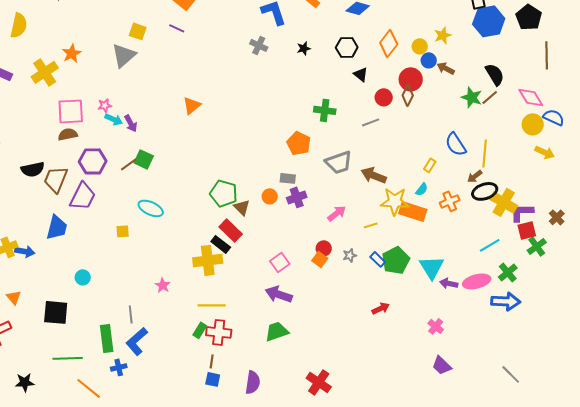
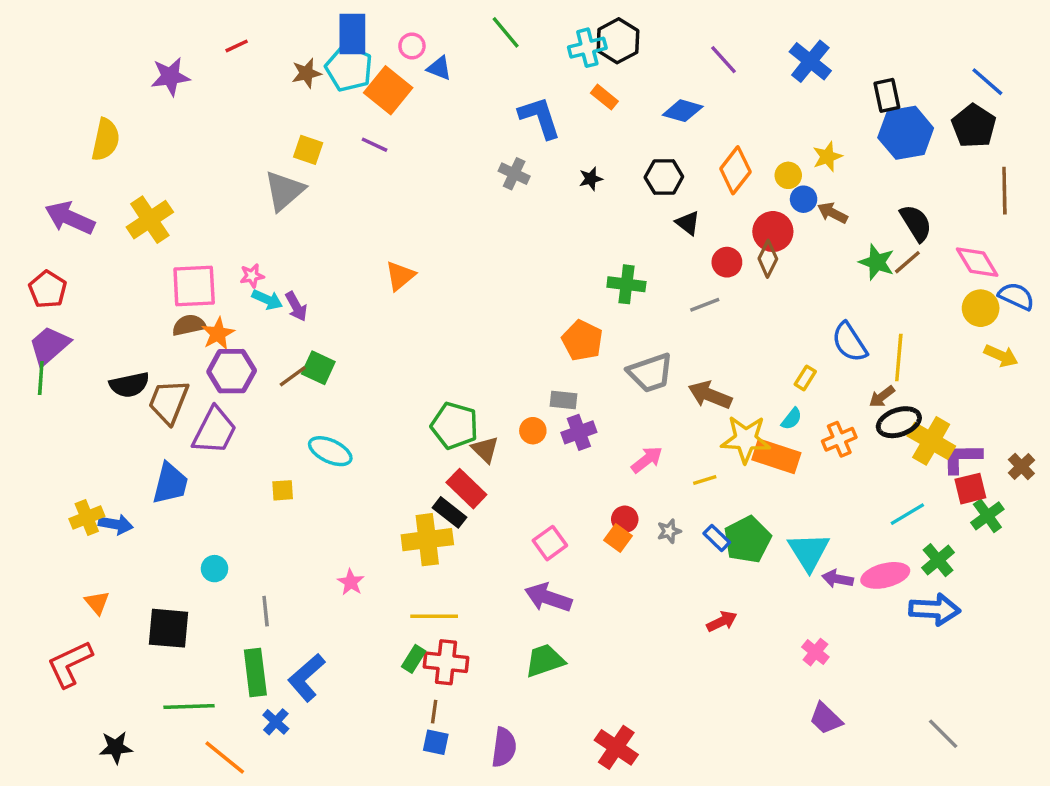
orange star: (72, 53) -> (218, 334), moved
gray line: (131, 314) -> (266, 611), moved
blue cross: (119, 367) -> (276, 722), turned -35

